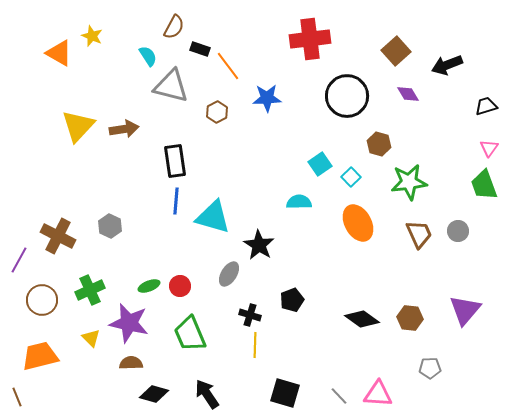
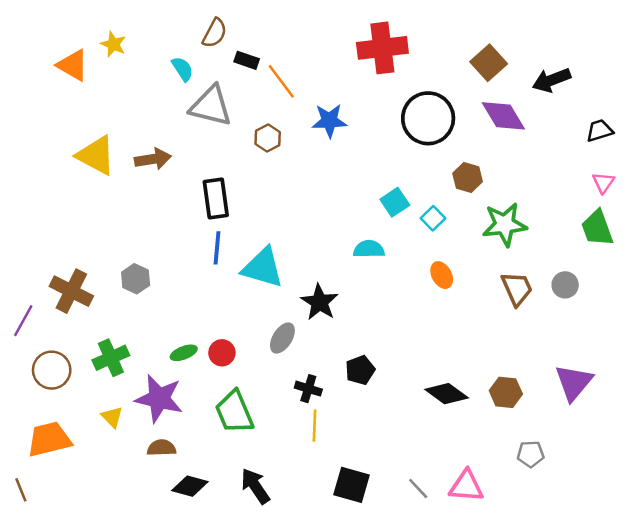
purple diamond: (408, 94) -> (503, 116), size x1.6
yellow triangle: (78, 126) -> (96, 155), turned -45
orange ellipse: (358, 223) -> (442, 275), size x0.6

